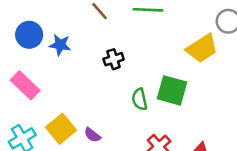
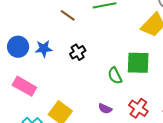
black cross: (114, 59) -> (78, 52), moved
purple semicircle: (92, 135) -> (105, 109), moved

